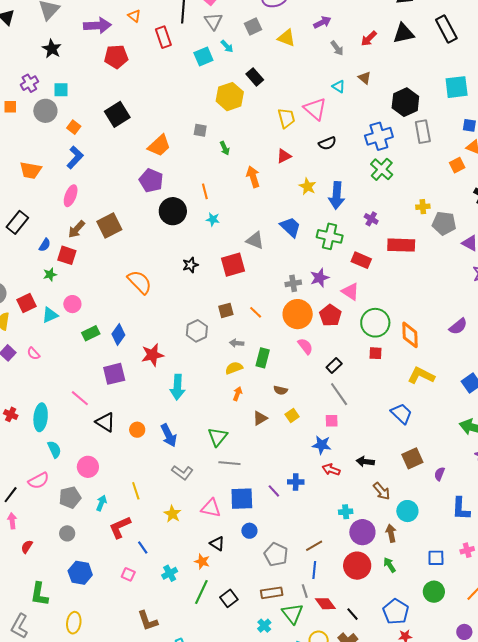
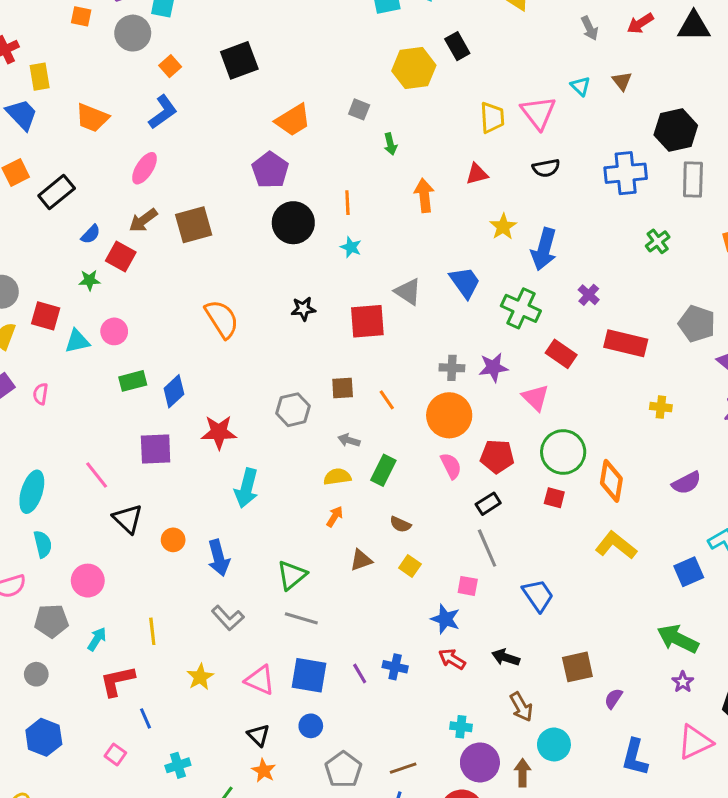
green cross: (382, 169) -> (658, 241), moved, size x0.7
yellow cross: (423, 207) -> (661, 407), moved
red square: (27, 303) -> (46, 316), turned 30
red pentagon: (330, 315) -> (497, 456), moved, turned 30
pink semicircle: (33, 354) -> (41, 394), turned 40
blue trapezoid: (401, 414) -> (538, 595), moved
yellow square: (292, 416) -> (410, 566), turned -32
orange star: (202, 561) -> (264, 771), moved

